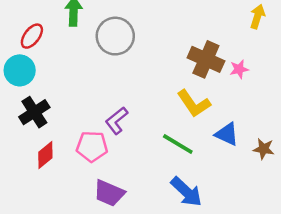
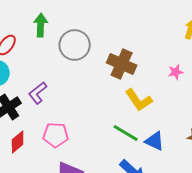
brown cross: (206, 59) -> (122, 64), moved
purple L-shape: (116, 121) -> (38, 93), moved
blue triangle: (227, 134) -> (155, 141), moved

